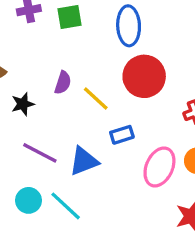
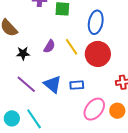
yellow line: (96, 98) -> (72, 47), moved
blue triangle: (84, 161) -> (53, 84), moved, turned 48
cyan circle: (29, 200) -> (12, 118), moved

